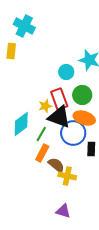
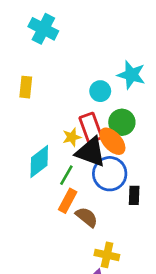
yellow rectangle: (11, 51) -> (26, 87), moved
orange ellipse: (84, 118) -> (112, 141), moved, turned 30
yellow cross: (67, 176) -> (107, 255), moved

